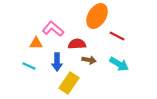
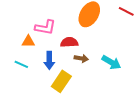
pink L-shape: (53, 29) -> (45, 27), turned 150
red line: (117, 36) -> (126, 11), moved

